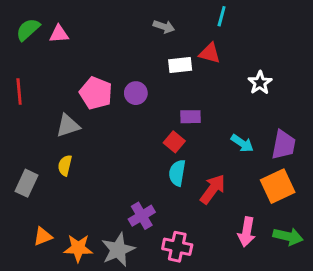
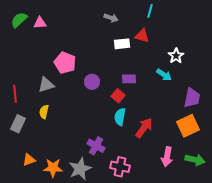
red line: (19, 92) -> (15, 94), moved
purple circle: (136, 93) -> (92, 82), moved
cyan arrow: (242, 143) -> (164, 75), moved
purple cross: (142, 216) -> (96, 146), turned -30

